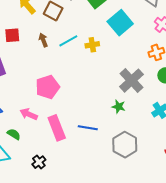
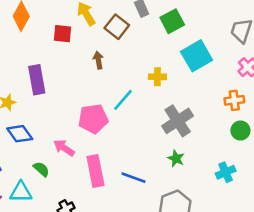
red square: (12, 35) -> (62, 34), moved
cyan line: (68, 41) -> (123, 100), moved, turned -30
gray cross: (131, 81) -> (178, 121), moved

